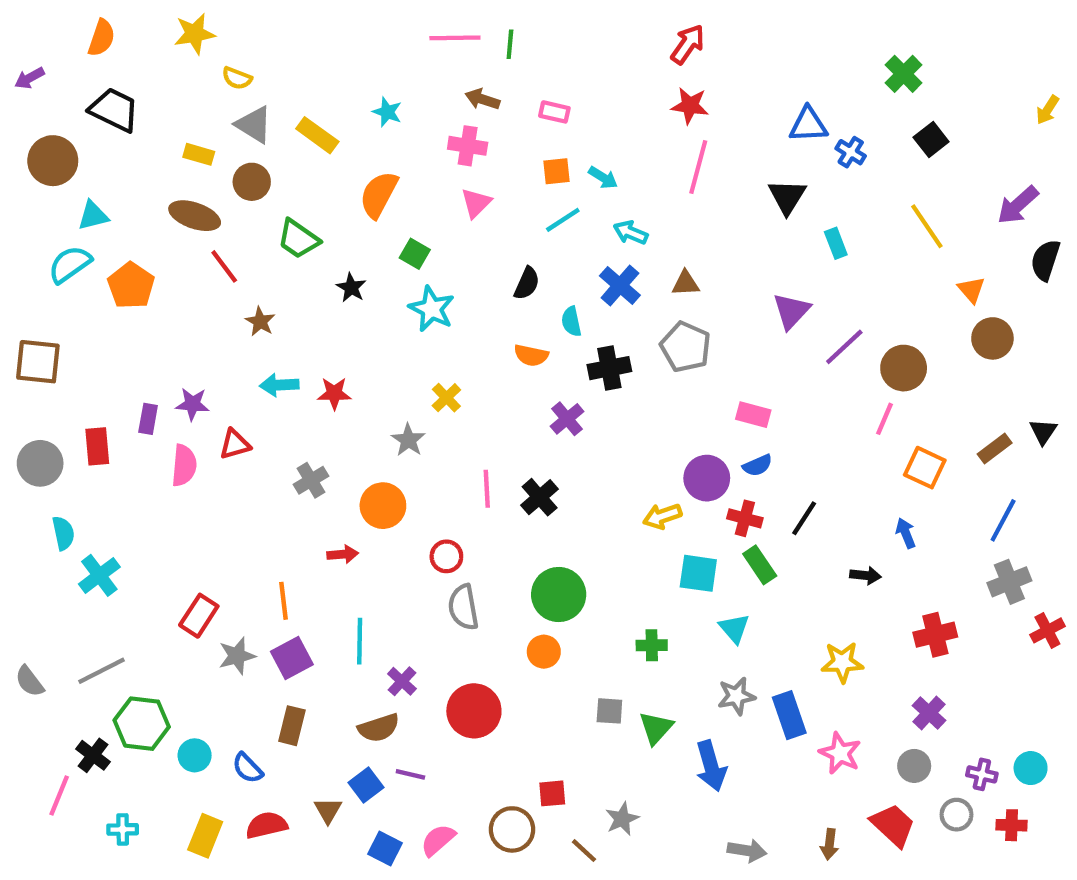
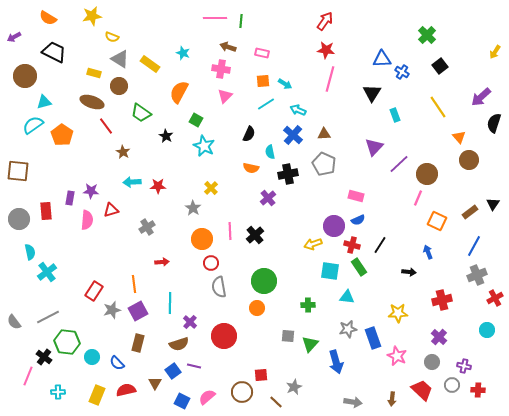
orange semicircle: (101, 38) -> (48, 18), turned 102
orange circle: (383, 506) -> (202, 239), moved
cyan triangle: (734, 628) -> (347, 297), turned -42
cyan circle: (1031, 768) -> (487, 330), moved

